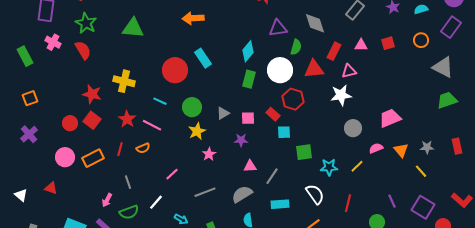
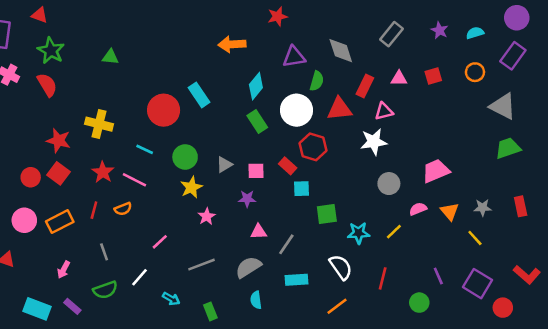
orange arrow: (193, 18) -> (232, 44), moved
green triangle: (133, 28) -> (110, 57), size x0.6
green rectangle: (249, 79) -> (257, 122), turned -48
pink arrow: (107, 200) -> (64, 270), moved

